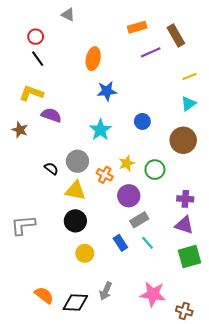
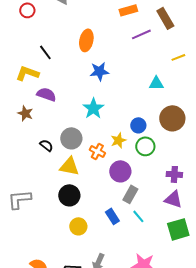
red circle: (36, 37) -> (27, 10), moved
black line: (38, 59) -> (45, 52), moved
cyan triangle: (188, 104) -> (156, 83), moved, turned 35
blue circle: (142, 121) -> (138, 125), moved
brown star: (20, 130) -> (25, 113), moved
gray rectangle: (139, 220) -> (130, 194), turned -30

